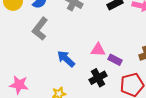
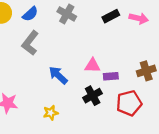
purple rectangle: (115, 60) -> (111, 76), turned -32

